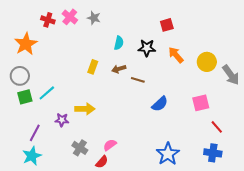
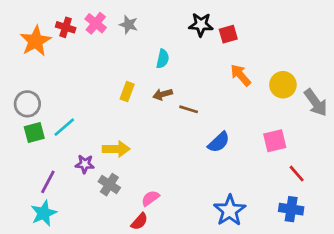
orange star: (26, 44) -> (36, 41), moved
black star: (147, 48) -> (201, 25), moved
gray cross: (80, 148) -> (109, 185), moved

